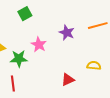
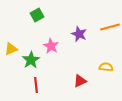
green star: (19, 59) -> (31, 60), turned -30
red line: (13, 84) -> (36, 85), moved

